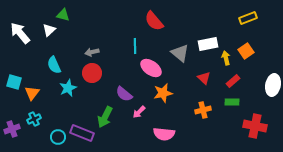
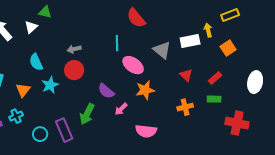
yellow arrow: (226, 58) -> (208, 30), moved
orange triangle: (32, 93) -> (23, 90), moved
purple rectangle: (82, 133) -> (64, 130), turned 45

